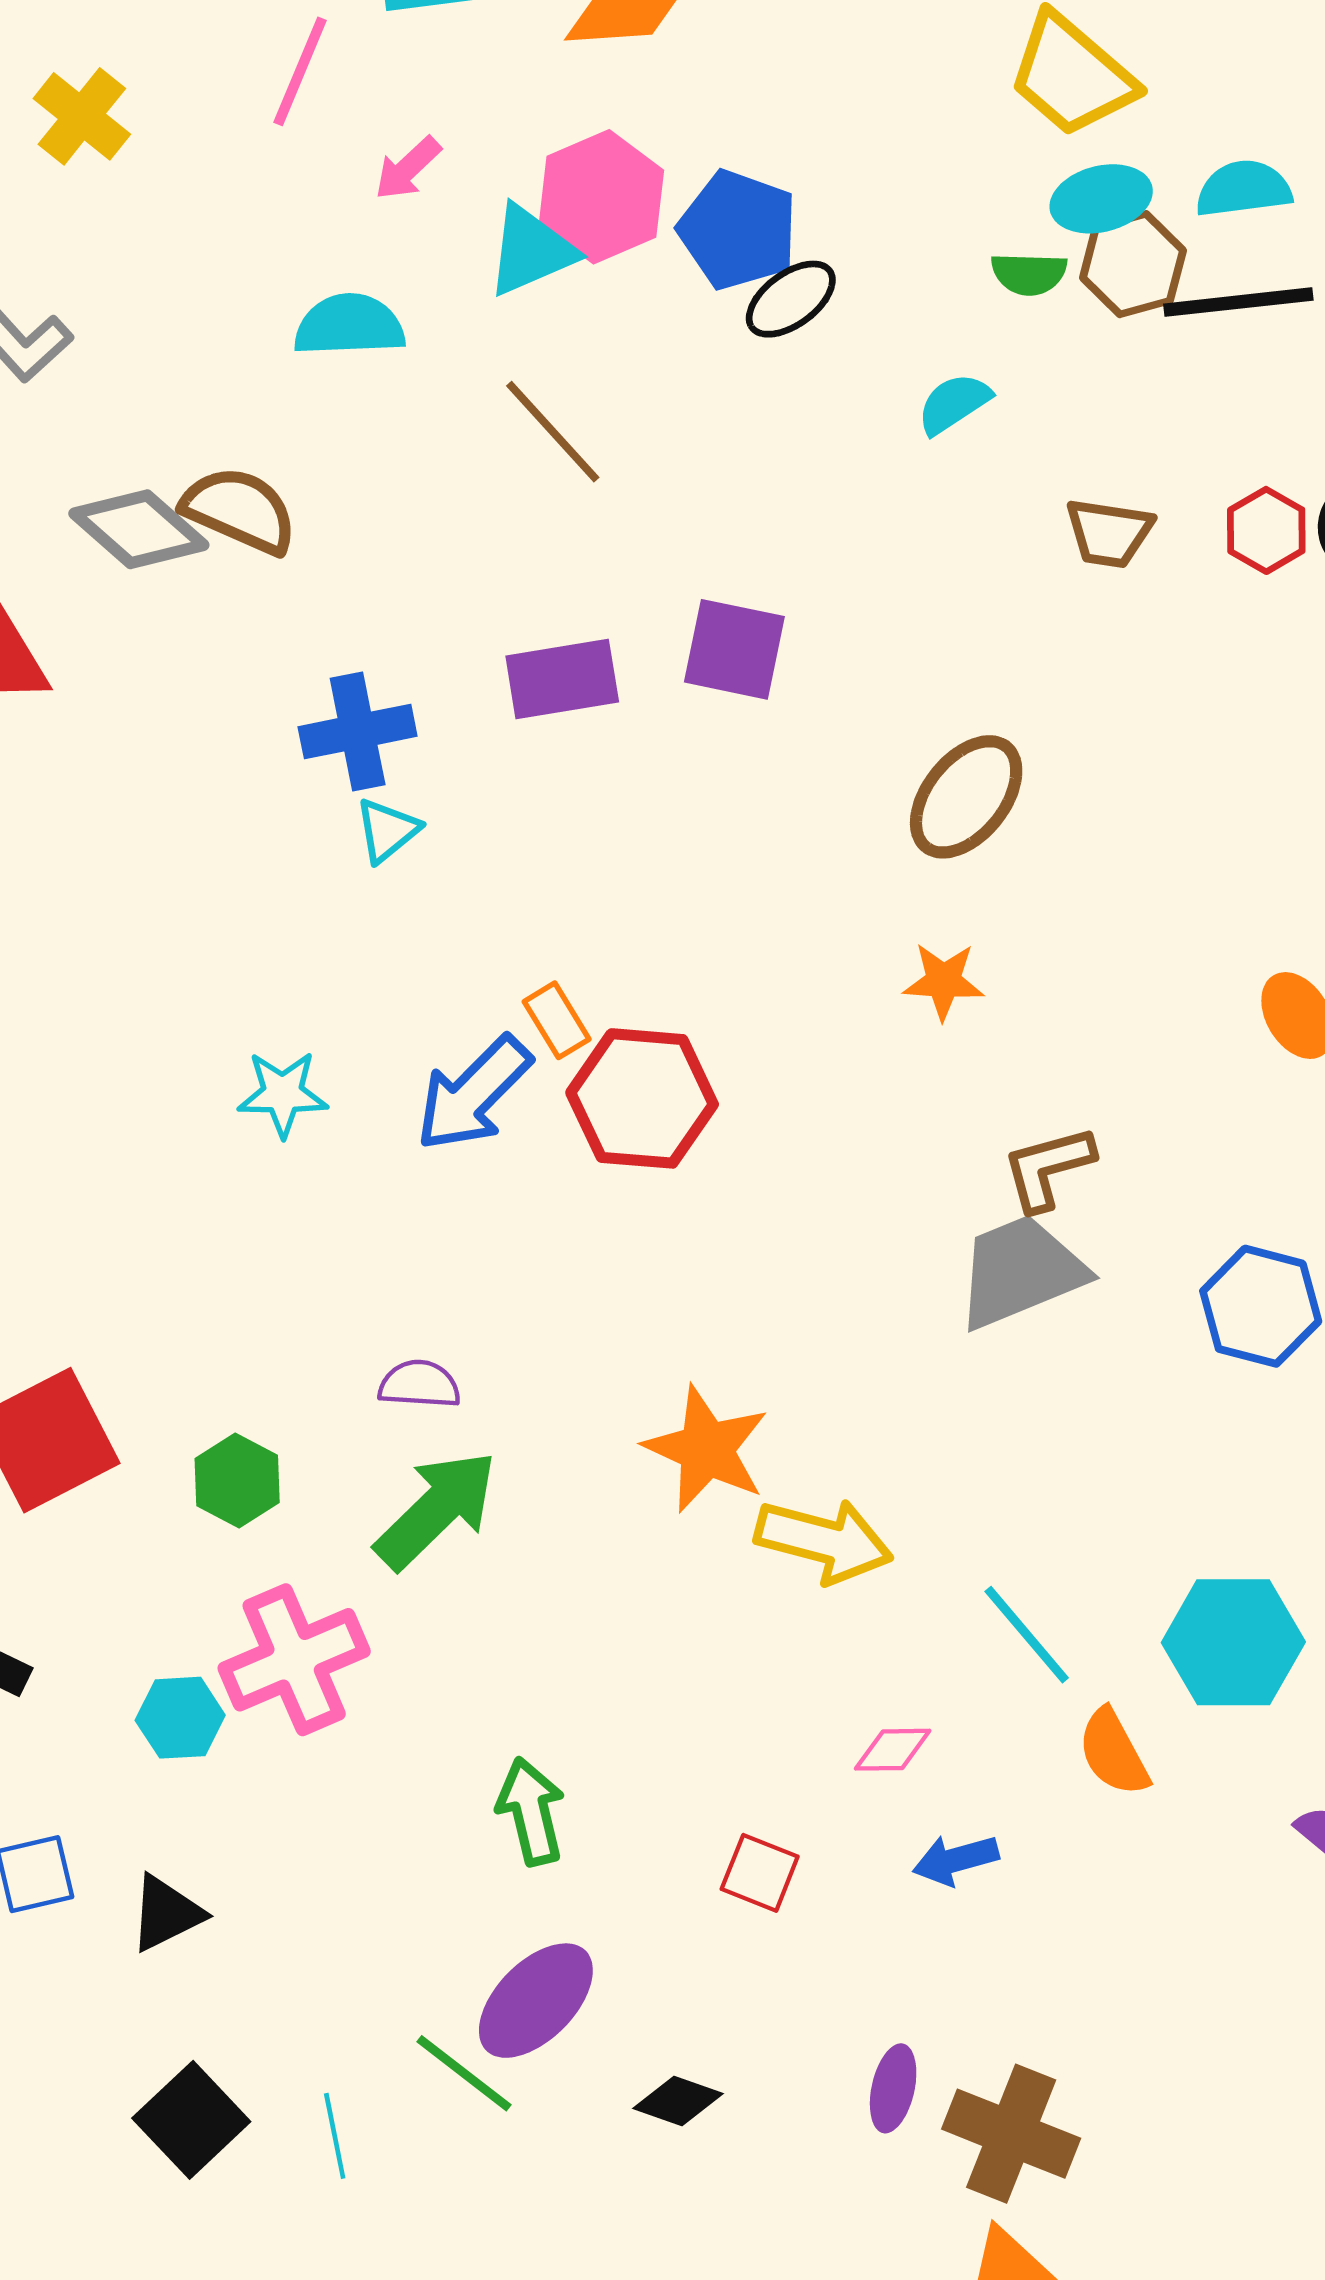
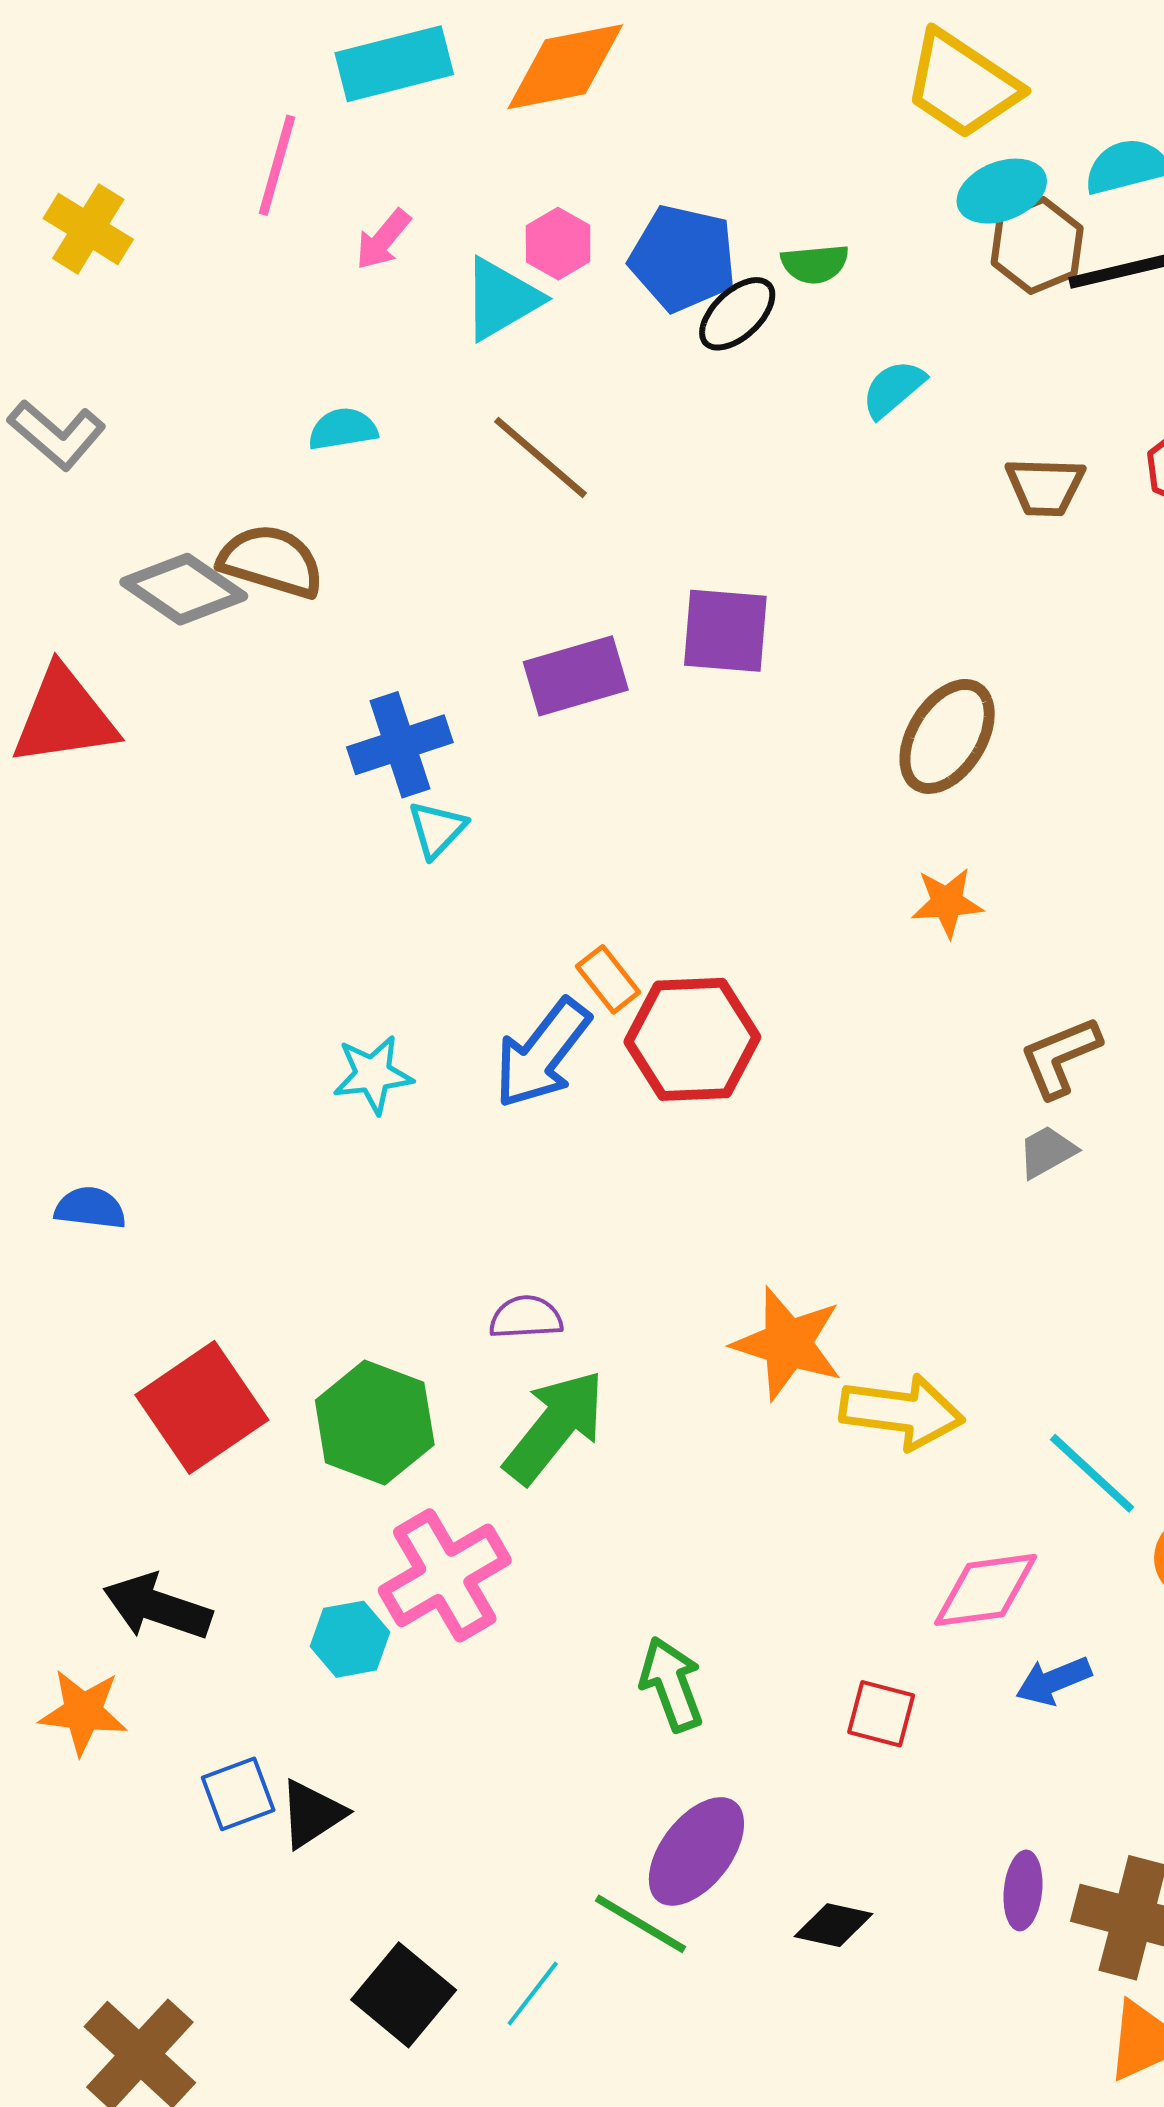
pink hexagon: (601, 197) -> (558, 244), size x0.6
green semicircle: (1029, 274) -> (815, 264), moved
cyan semicircle: (349, 325) -> (343, 429), moved, size x0.7
gray trapezoid: (1020, 1271) -> (1047, 1152), size x0.5
green hexagon: (237, 1480) -> (375, 1423), size x1.5
pink diamond: (893, 1750) -> (986, 1590), size x1.6
black triangle: (166, 1913) -> (312, 1814), moved
cyan line: (335, 2136) -> (533, 1993), turned 56

